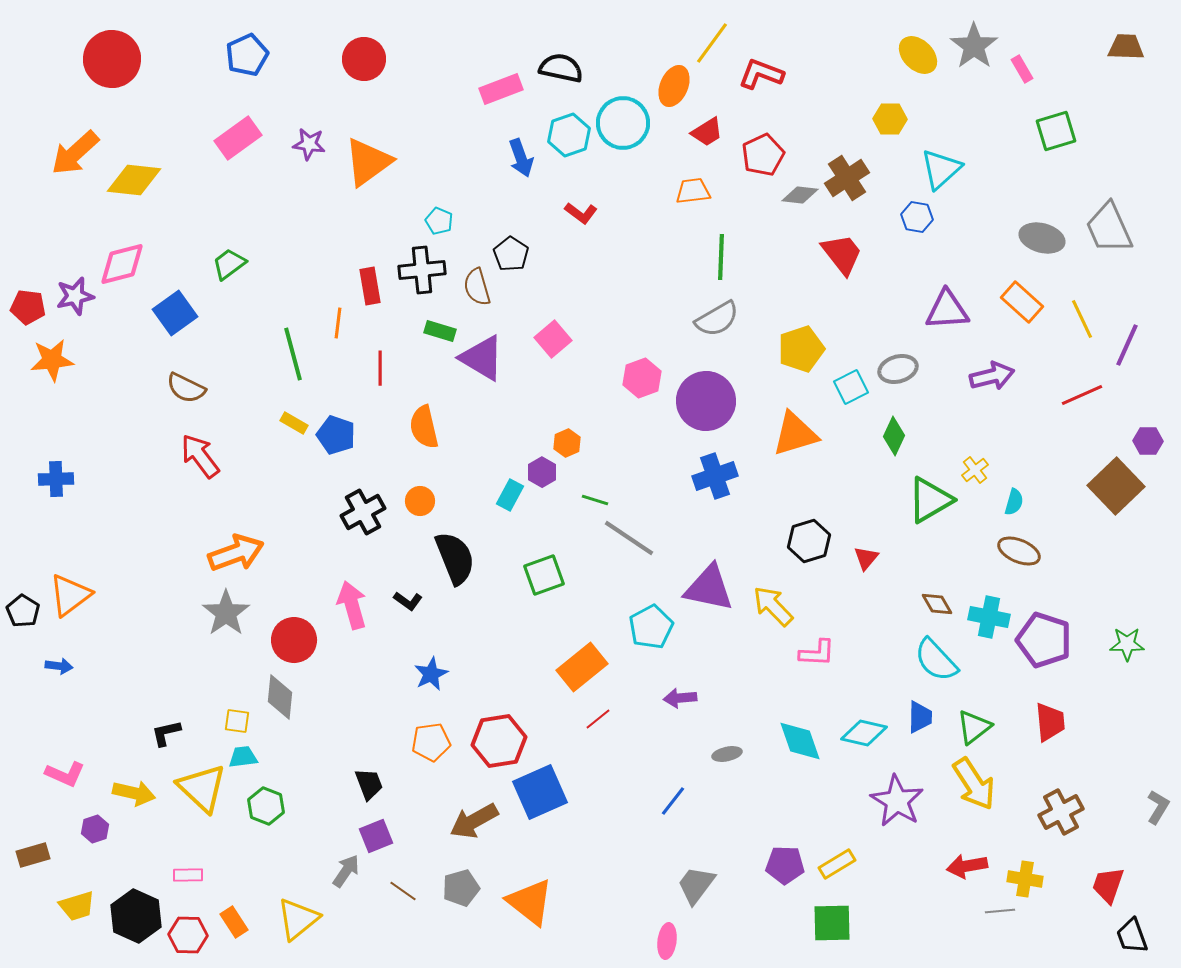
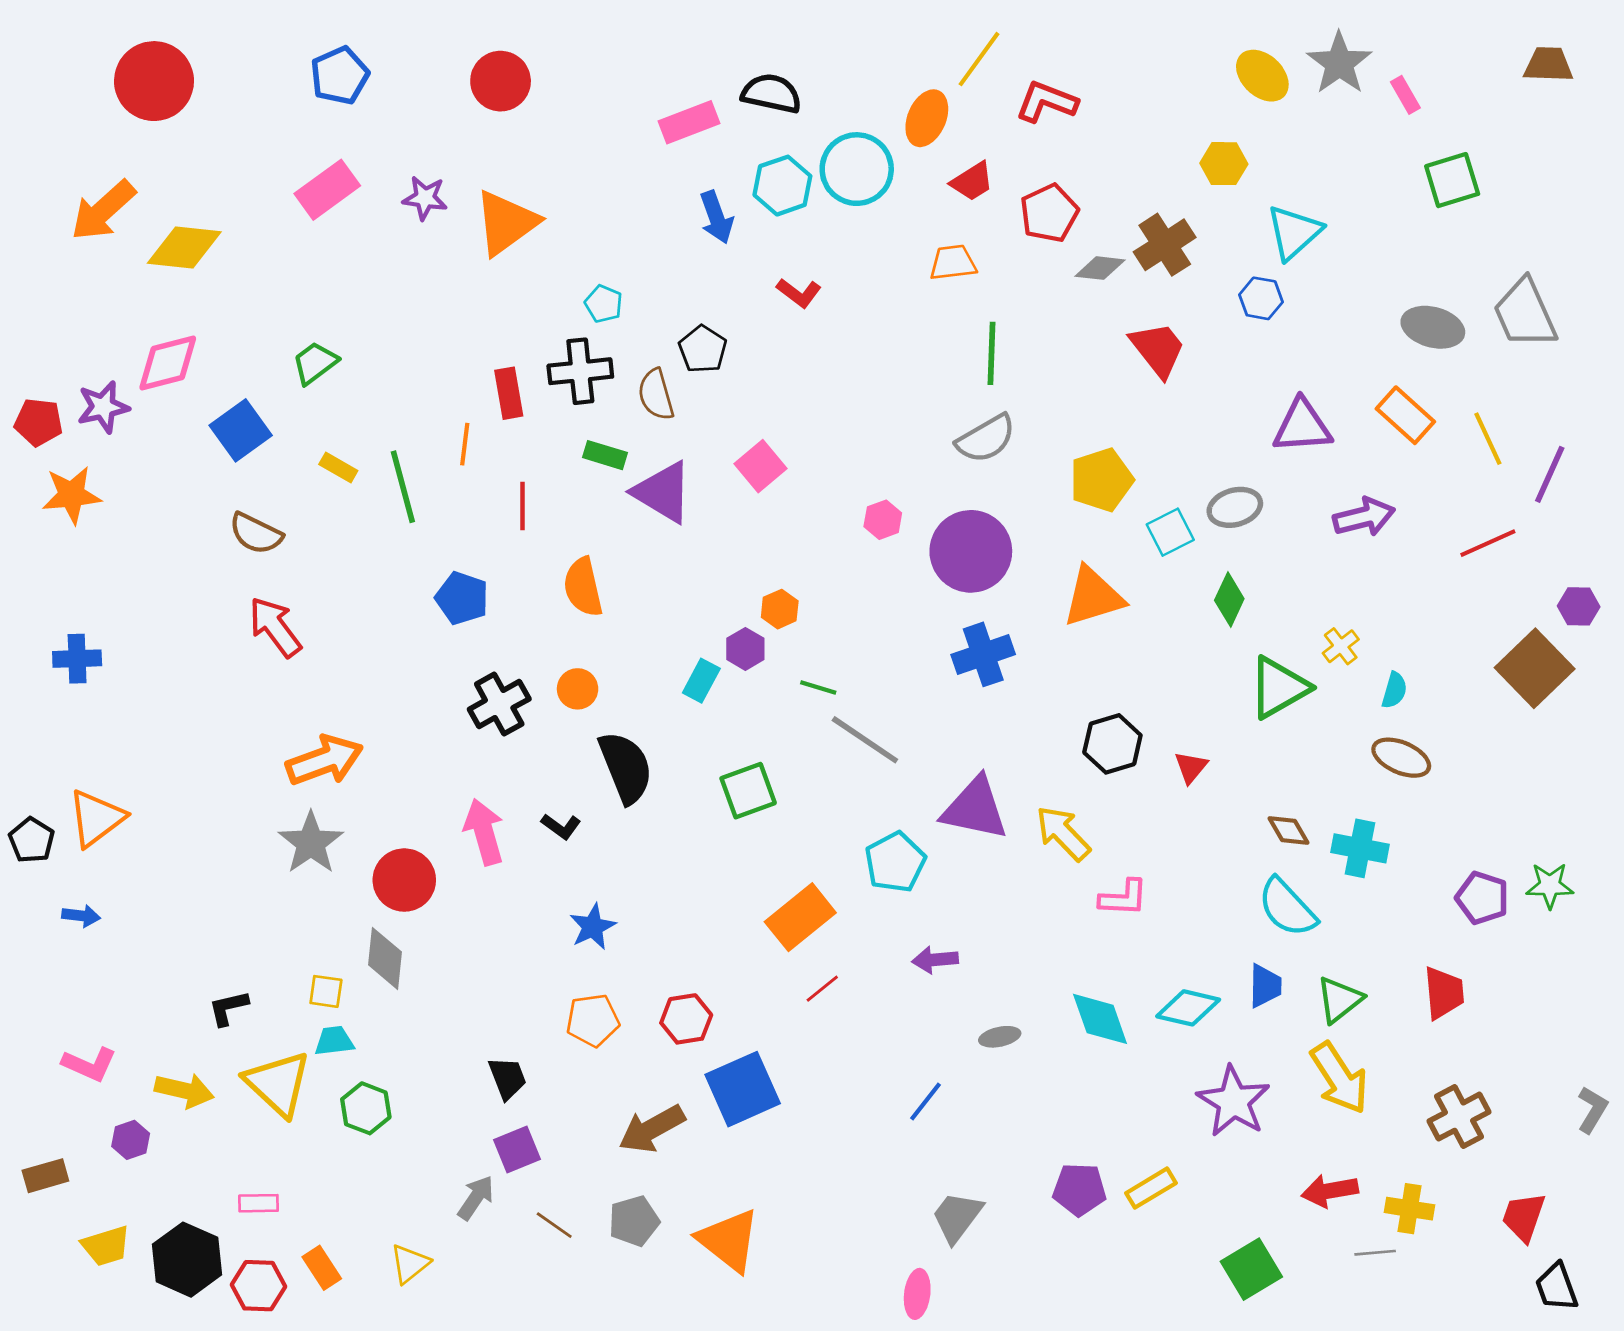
pink hexagon: (642, 378) -> (883, 520), size x0.7
yellow rectangle: (294, 423) -> (338, 467), moved
purple pentagon: (1044, 640) -> (1482, 898), moved, size x0.7
red hexagon: (499, 741) -> (686, 1019), size x0.7
yellow triangle: (298, 919) -> (410, 1264), size x0.7
green square: (832, 923) -> (1251, 1269), moved, turned -30

